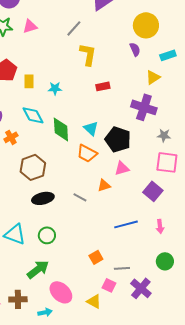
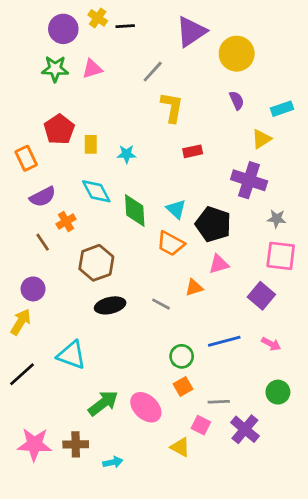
yellow circle: (146, 25) -> (237, 54), moved
pink arrow: (160, 226) -> (271, 344), turned -56
green circle: (47, 235) -> (182, 356), moved
pink ellipse: (61, 292) -> (146, 407), moved

